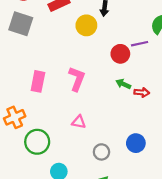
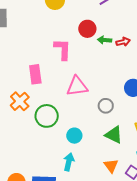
red circle: (120, 54) -> (87, 29), moved
pink rectangle: (38, 81) -> (35, 74), moved
pink triangle: (79, 122) -> (77, 86), size x1.6

